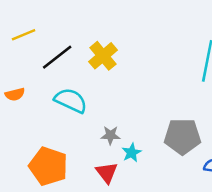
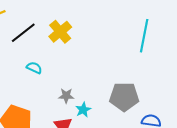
cyan semicircle: (71, 101) -> (34, 68), size x0.6

